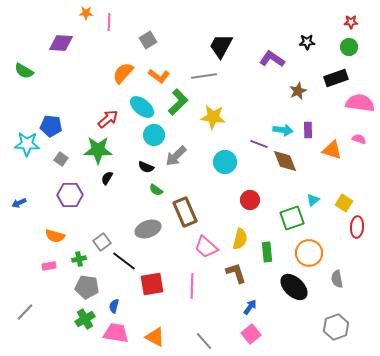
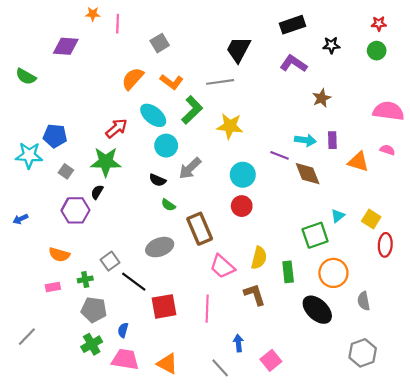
black rectangle: (336, 78) -> (292, 25), moved
black semicircle: (107, 178) -> (97, 192), moved
red circle: (250, 200) -> (242, 206), moved
blue arrow: (250, 307) -> (238, 343), moved, turned -42

